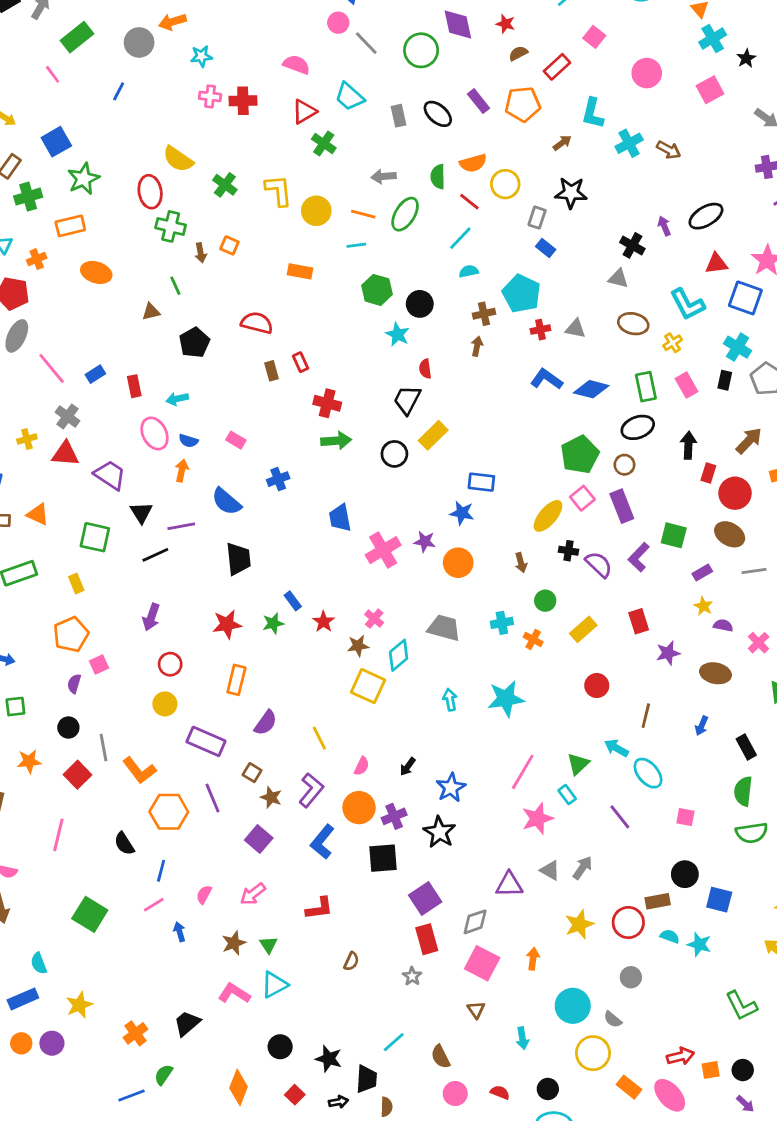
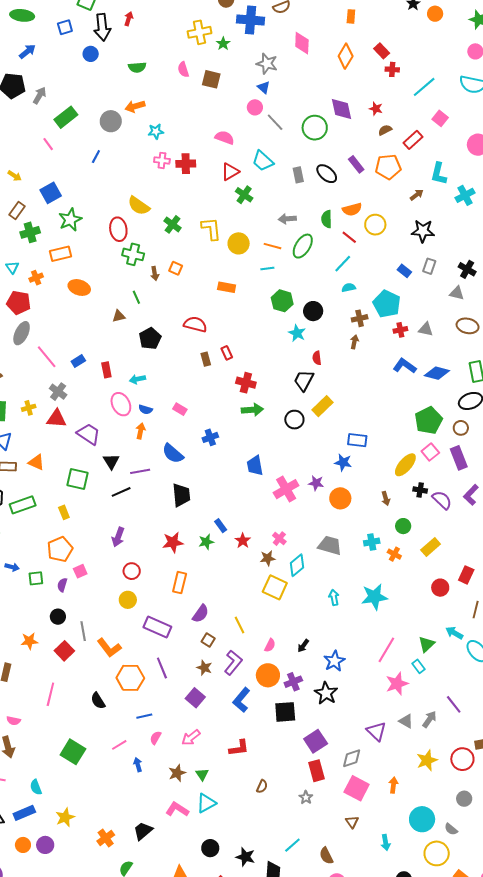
gray rectangle: (537, 218) -> (429, 266), moved
red rectangle: (639, 621) -> (466, 575), moved, turned 42
green square: (15, 707) -> (36, 578), moved
brown square: (252, 773) -> (208, 640), moved
purple line: (620, 817) -> (454, 704), moved
blue line: (161, 871) -> (144, 716), moved, turned 63
purple triangle: (509, 885) -> (376, 731), turned 45

